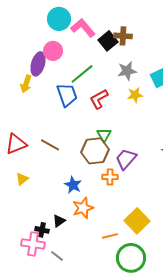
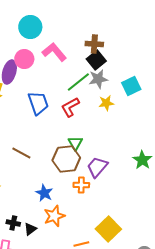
pink L-shape: (83, 28) -> (54, 52), moved
black square: (108, 41) -> (96, 60), moved
green line: (82, 74) -> (78, 82), moved
black cross: (42, 230) -> (13, 223), moved

